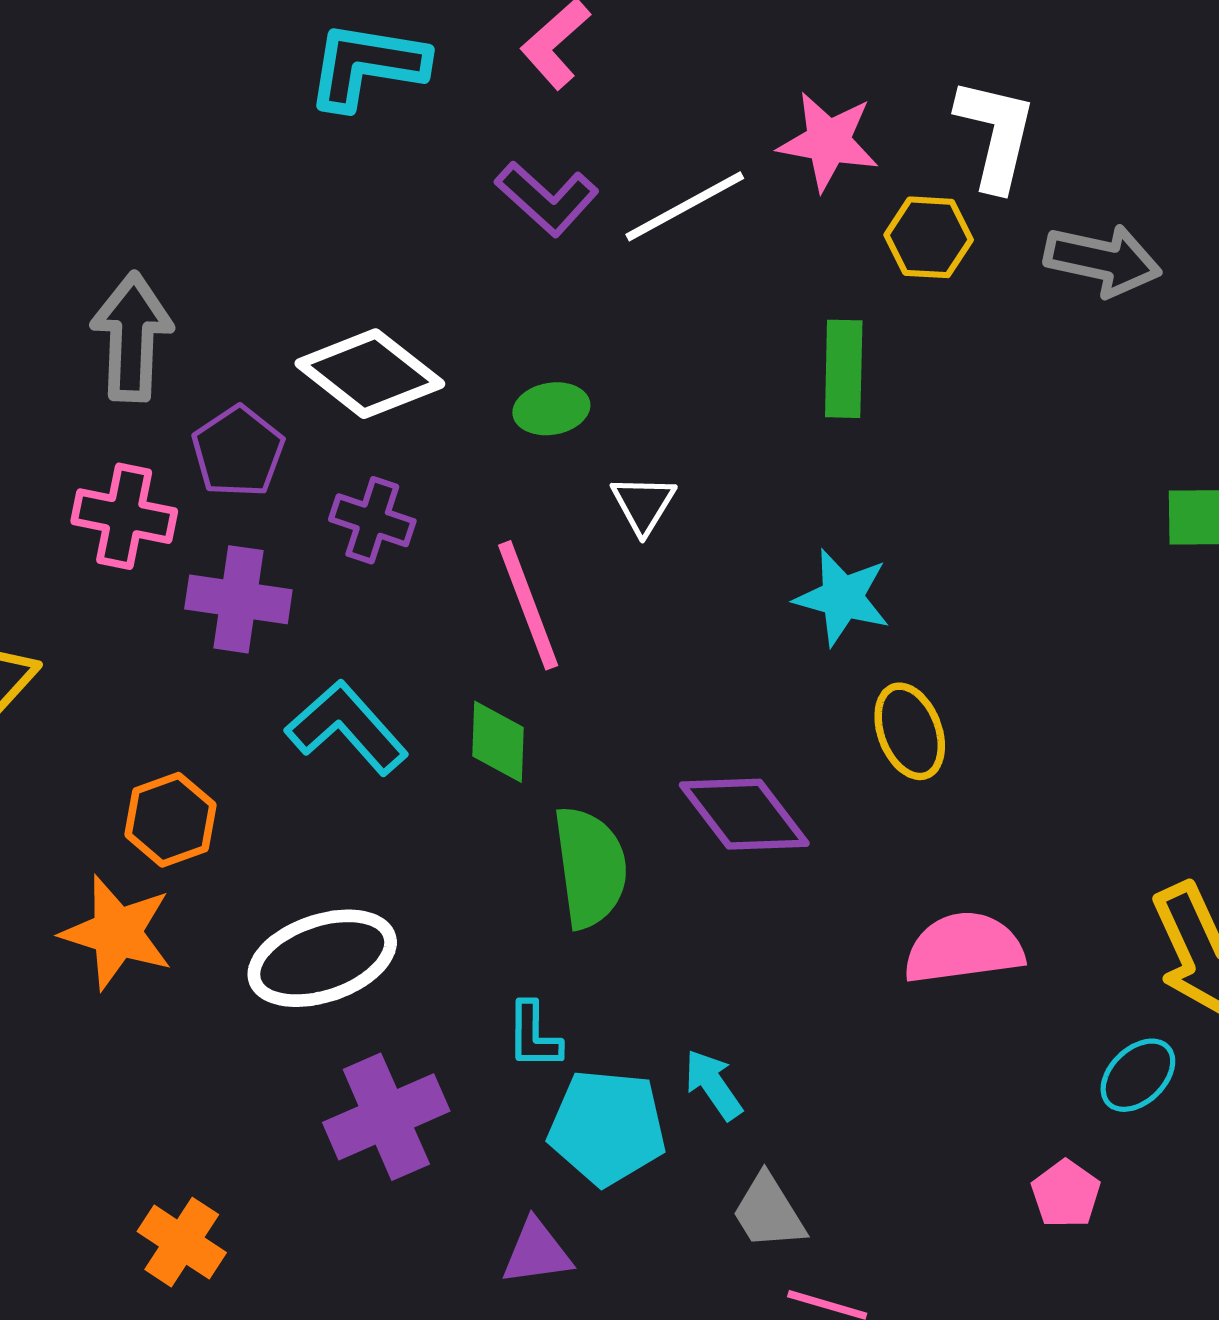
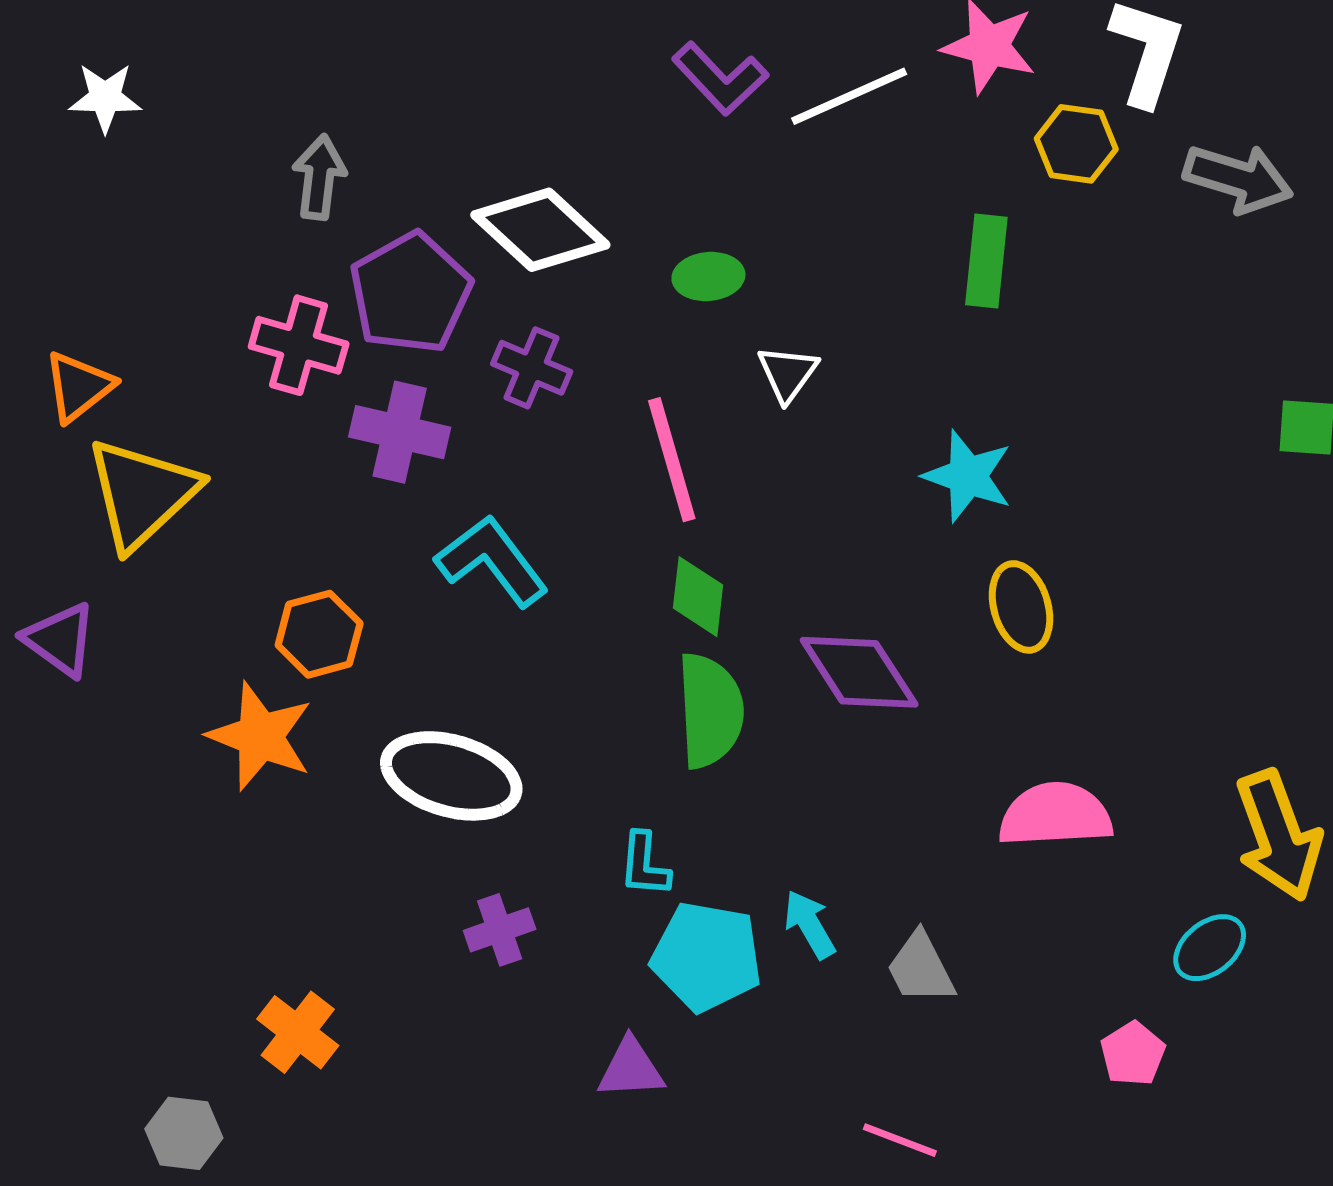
gray arrow: (132, 337) -> (319, 177), size x0.7
purple pentagon: (238, 452) -> (410, 293), size x1.4
green diamond: (498, 742) -> (698, 597), moved
white ellipse: (322, 958) -> (451, 776), turned 30
purple cross: (386, 1117) -> (500, 930), size x0.6
gray trapezoid: (768, 1212) -> (921, 968), moved

